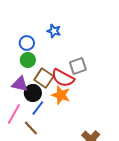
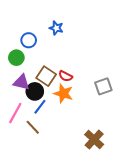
green circle: (28, 60) -> (16, 58), moved
gray square: (78, 66) -> (103, 86), moved
red semicircle: (63, 78) -> (65, 76), size x0.6

